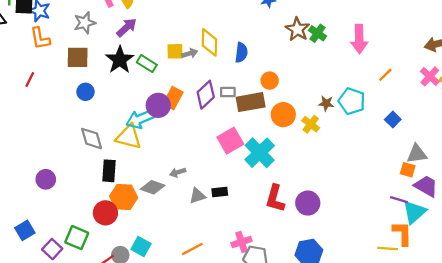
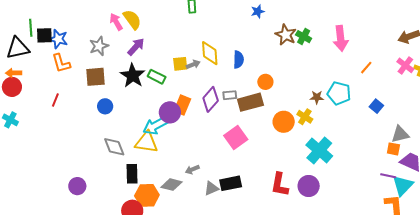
orange circle: (283, 115) -> (284, 122), moved
cyan cross: (260, 153) -> (319, 150), moved
black rectangle: (220, 192) -> (231, 183), size x1.5

